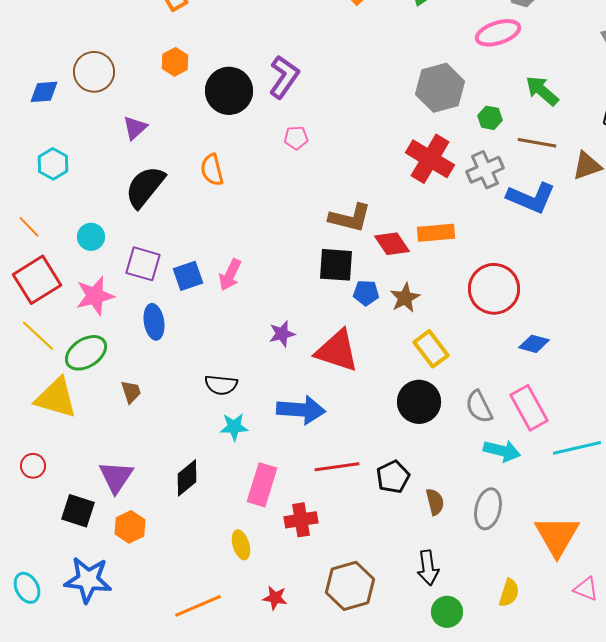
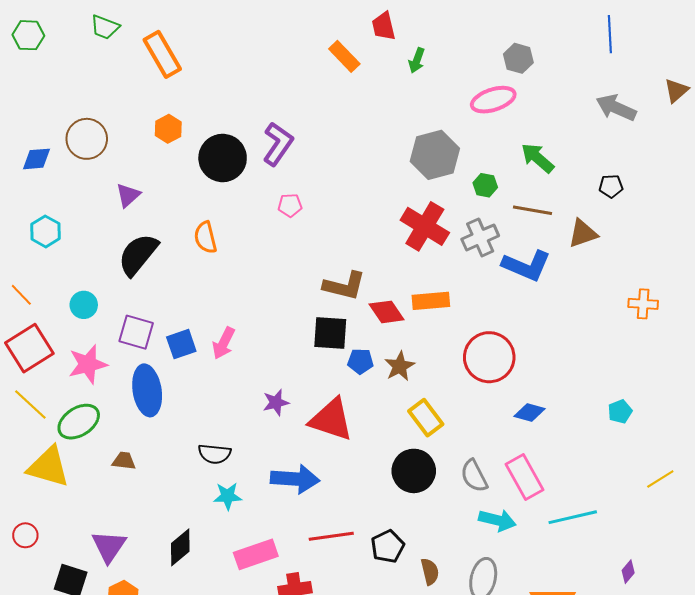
blue ellipse: (154, 322) -> (147, 390), size x1.4
brown trapezoid: (131, 392) -> (124, 461), turned -65
pink rectangle: (262, 485) -> (256, 554), turned 54

